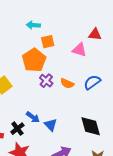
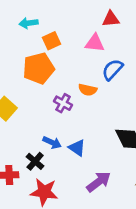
orange pentagon: (34, 60) -> (39, 68), turned 30
purple cross: (46, 81) -> (63, 103), moved
blue semicircle: (92, 82) -> (112, 70), moved

